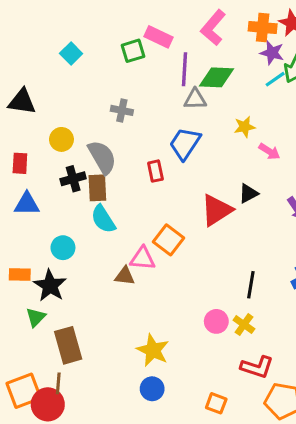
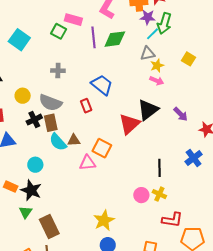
green square: (133, 51) -> (59, 31), turned -35
cyan square: (71, 53) -> (19, 40), size x1.5
gray triangle: (195, 99) -> (148, 53), moved
yellow star: (245, 127) -> (157, 66), moved
blue trapezoid: (185, 143) -> (102, 85), turned 105
gray semicircle: (102, 157) -> (51, 103), turned 150
black triangle: (248, 193) -> (148, 110), size x1.6
orange rectangle: (20, 275) -> (11, 187), turned 32
brown triangle: (125, 276) -> (74, 140), moved
yellow star: (153, 350) -> (104, 220), turned 30

